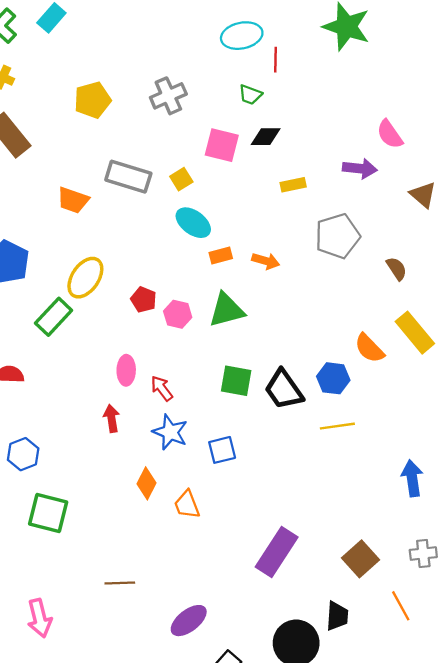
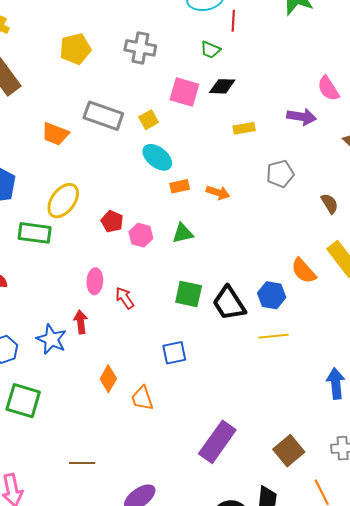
gray cross: (168, 96) -> (140, 48), turned 32
gray pentagon: (337, 236) -> (280, 174), size x0.7
green triangle: (227, 310) -> (183, 233), size x0.7
green rectangle: (54, 317) -> (35, 233), turned 52
blue star: (170, 432) -> (51, 339), moved

